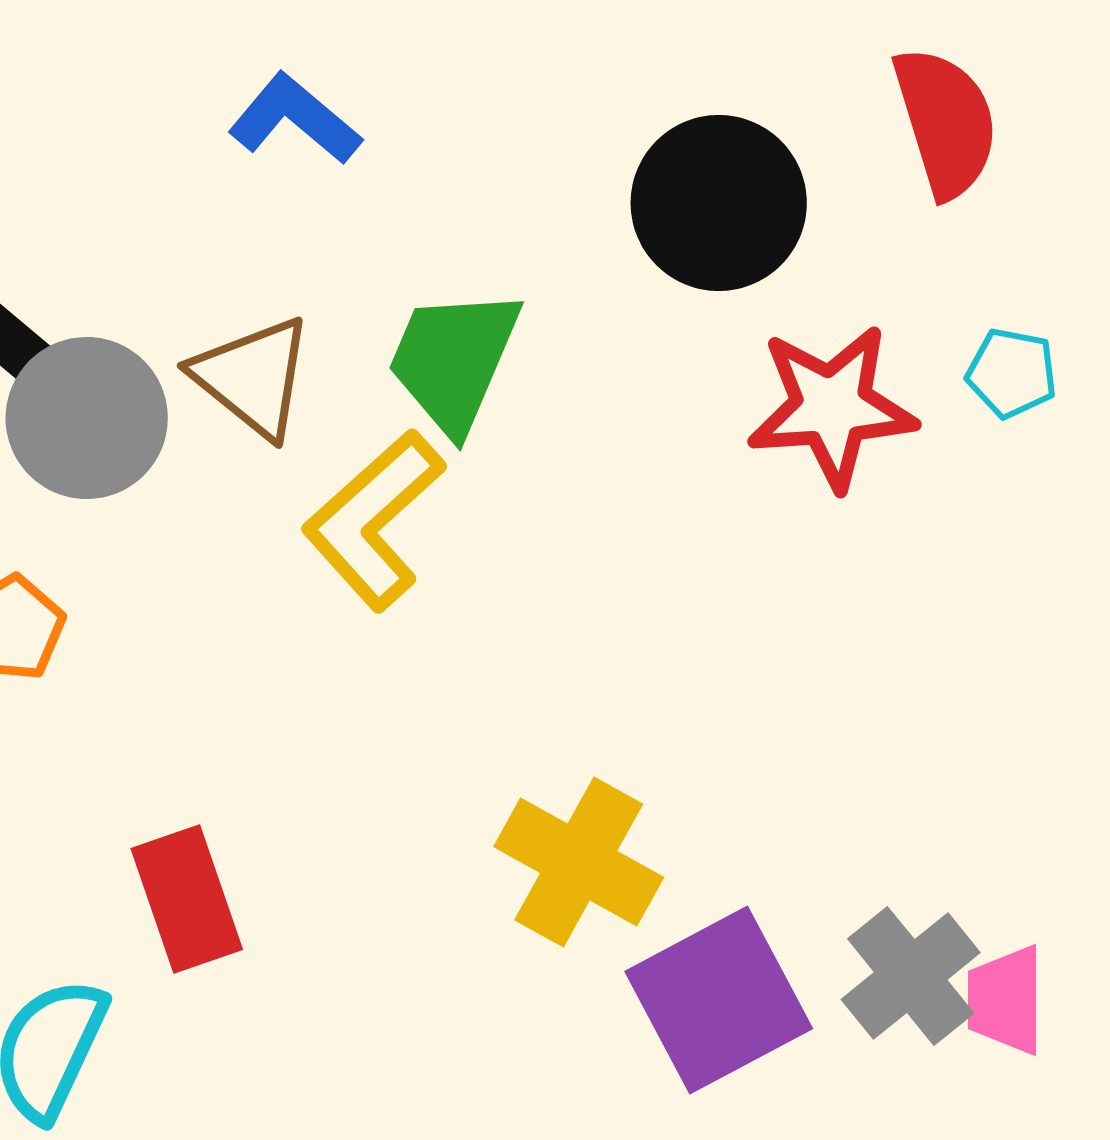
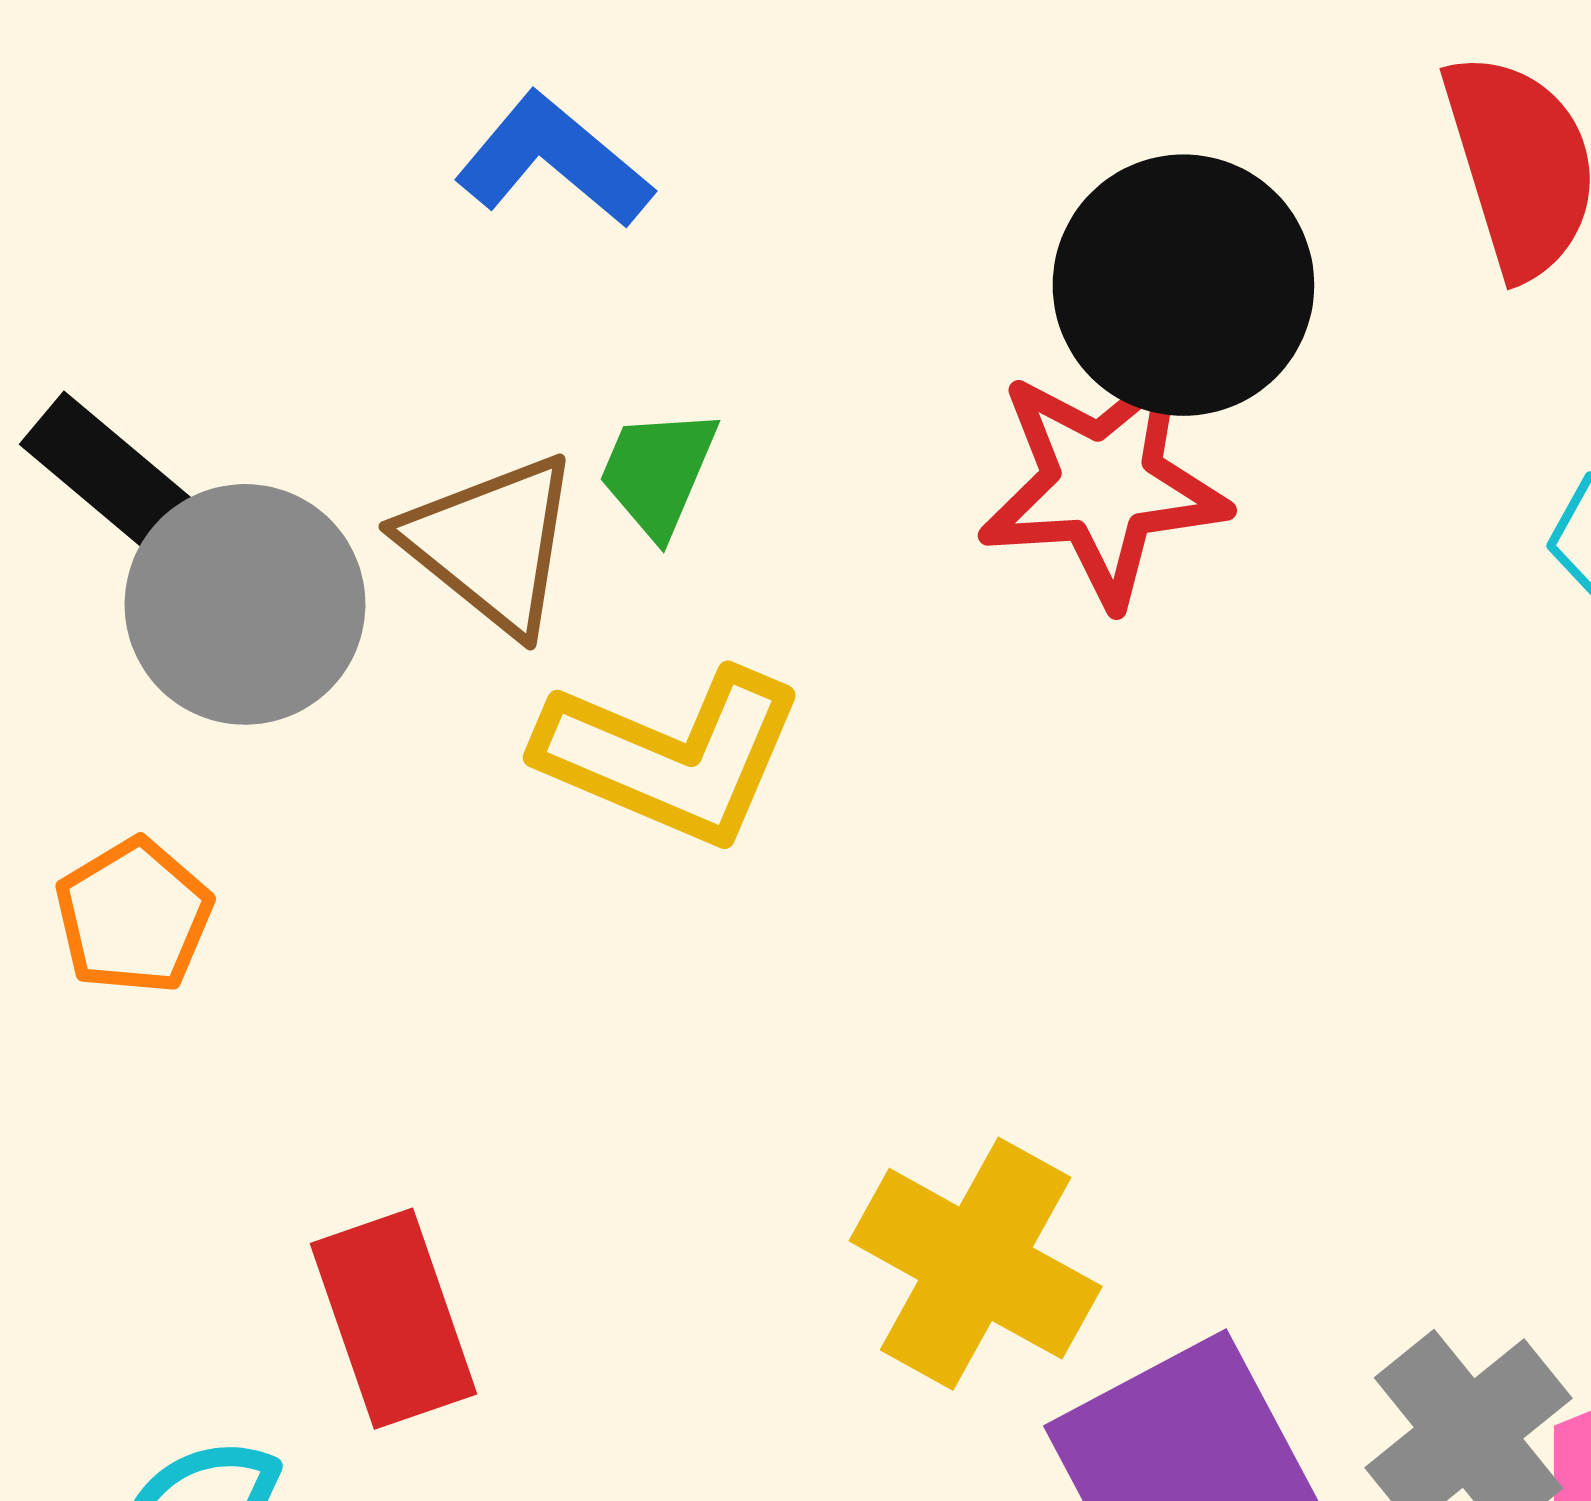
green trapezoid: (454, 360) -> (658, 472), moved, size x0.6
red star: (832, 407) -> (1103, 484), moved
yellow L-shape: (374, 520) -> (671, 756), turned -115

